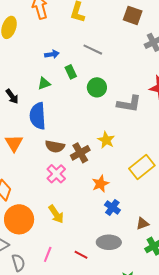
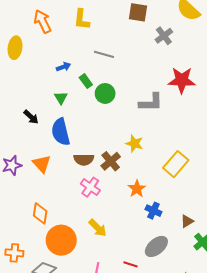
green triangle: (44, 83) -> (61, 98), turned -32
green circle: (97, 87) -> (105, 93), moved
gray ellipse: (109, 242) -> (156, 246), turned -30

